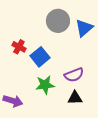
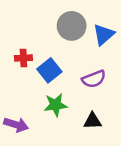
red cross: (19, 47) -> (23, 58), turned -32
purple semicircle: (74, 75) -> (94, 79), moved

